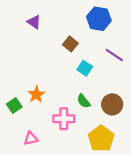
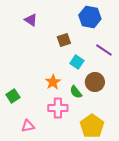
brown square: (70, 44) -> (64, 40), turned 32
orange star: (36, 95) -> (53, 82), moved
brown circle: (112, 104) -> (95, 82), moved

